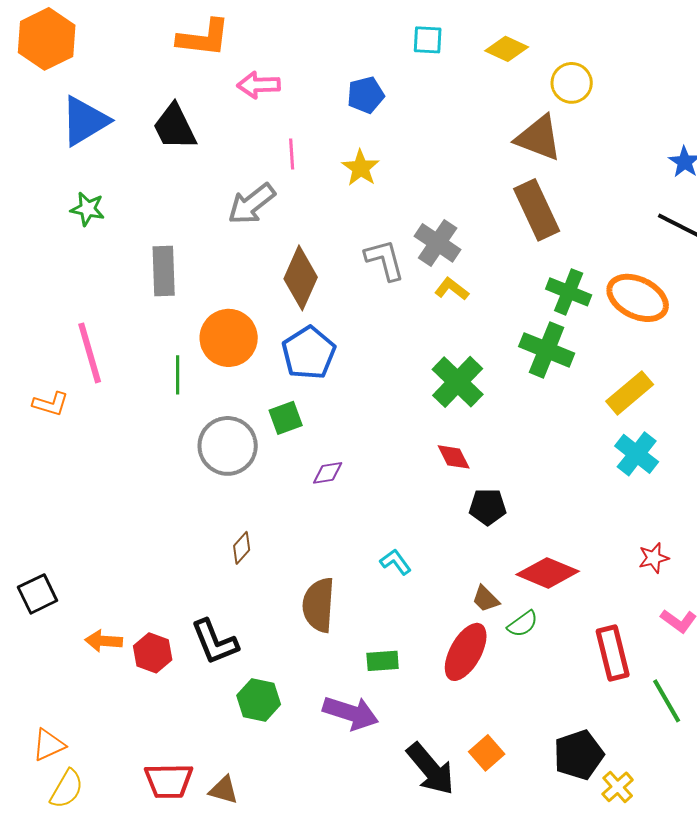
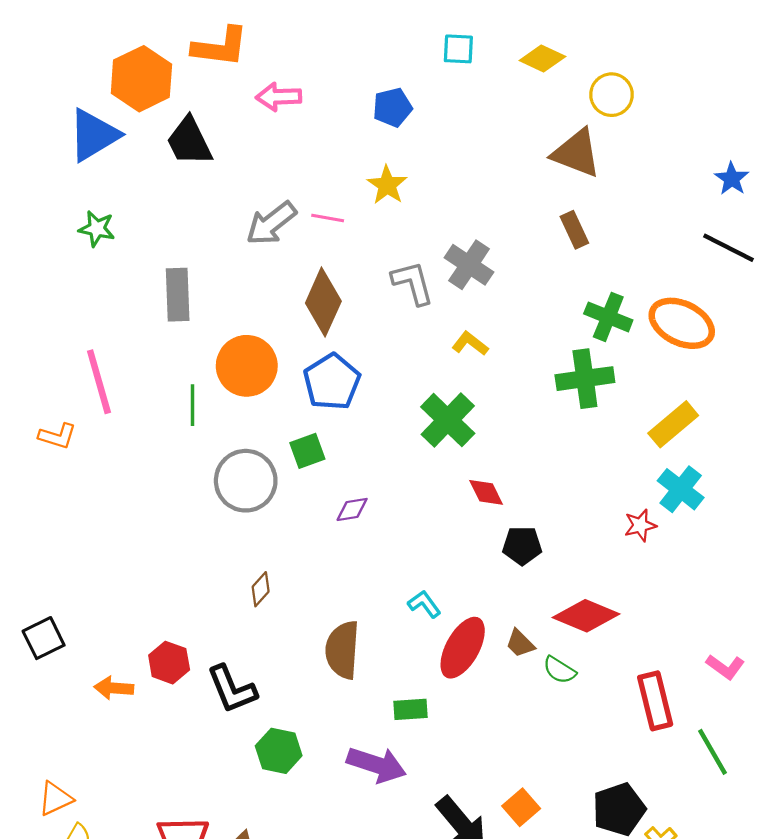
orange hexagon: (47, 39) -> (141, 79), moved
pink line: (292, 154) -> (328, 218), moved, turned -76
brown rectangle: (537, 210) -> (574, 230), size x0.6
yellow L-shape: (452, 289) -> (470, 344), moved
green cross: (547, 350) -> (585, 379), turned -30
green cross: (458, 382) -> (448, 420), moved
red star: (654, 558) -> (640, 525), moved
green semicircle: (523, 624) -> (559, 670), turned 68
red ellipse: (466, 652) -> (463, 648), moved
red hexagon: (153, 653) -> (169, 663), moved

